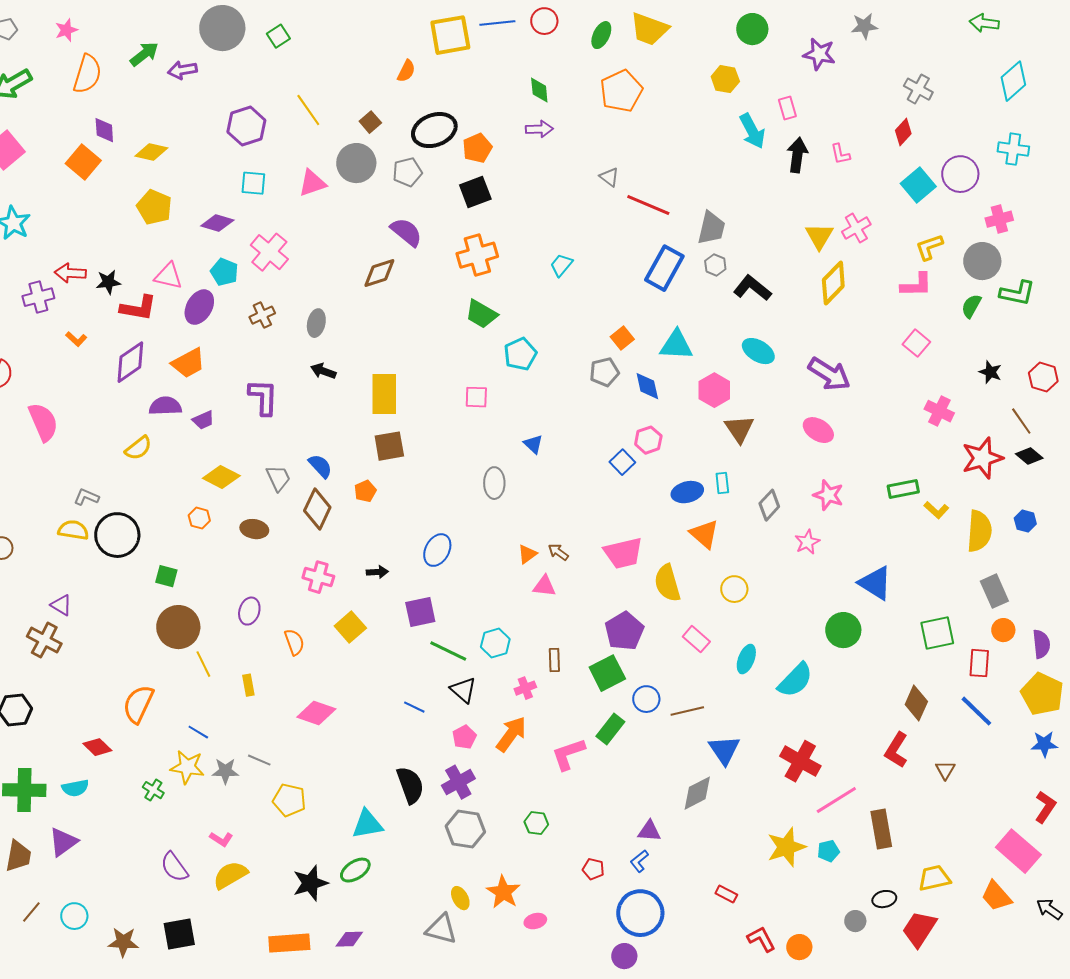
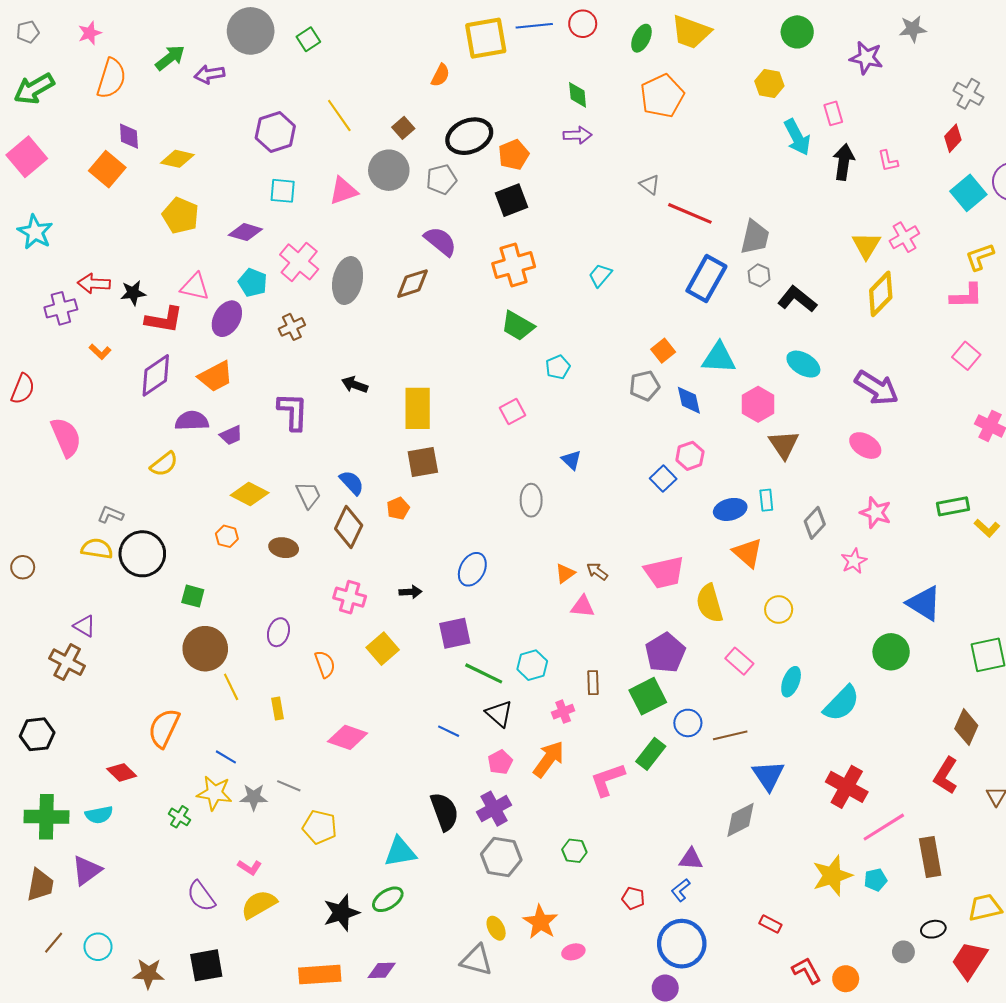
gray ellipse: (316, 323) -> (348, 281), moved, size x1.6
cyan pentagon: (520, 354) -> (558, 367), size x0.7
pink square: (476, 397) -> (513, 411), turned -30

